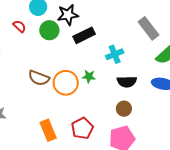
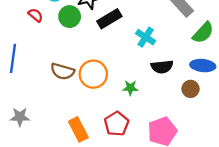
cyan cross: (115, 54) -> (146, 37), turned -30
green star: (89, 76) -> (130, 88), moved
brown circle: (124, 109) -> (191, 89), moved

